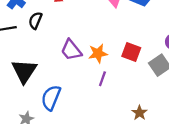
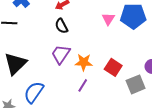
black semicircle: (35, 21) -> (61, 26), moved, turned -63
purple trapezoid: (71, 50) -> (61, 54), turned 60

